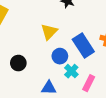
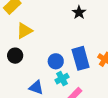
yellow triangle: (49, 32) -> (24, 31), moved

